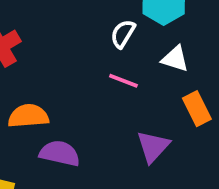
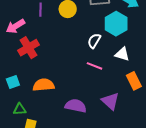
purple triangle: (153, 147) -> (110, 101), turned -30
purple semicircle: (60, 153) -> (76, 106), moved

